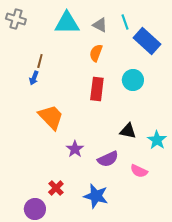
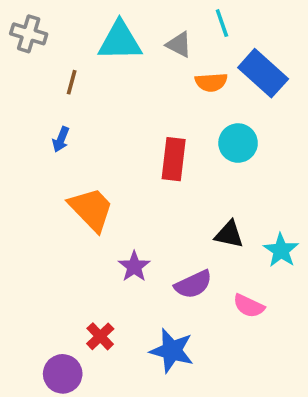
cyan line: (125, 22) -> (222, 23), moved
orange semicircle: (96, 53) -> (211, 82), moved, turned -114
brown line: (40, 61) -> (72, 82), moved

